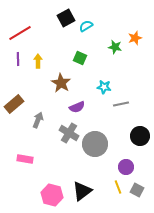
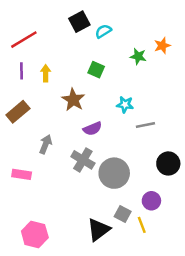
brown rectangle: (14, 104) -> (18, 112), moved
pink rectangle: (25, 159) -> (22, 174), moved
gray square: (137, 190) -> (123, 214), moved
pink hexagon: (52, 195) -> (35, 234), moved

